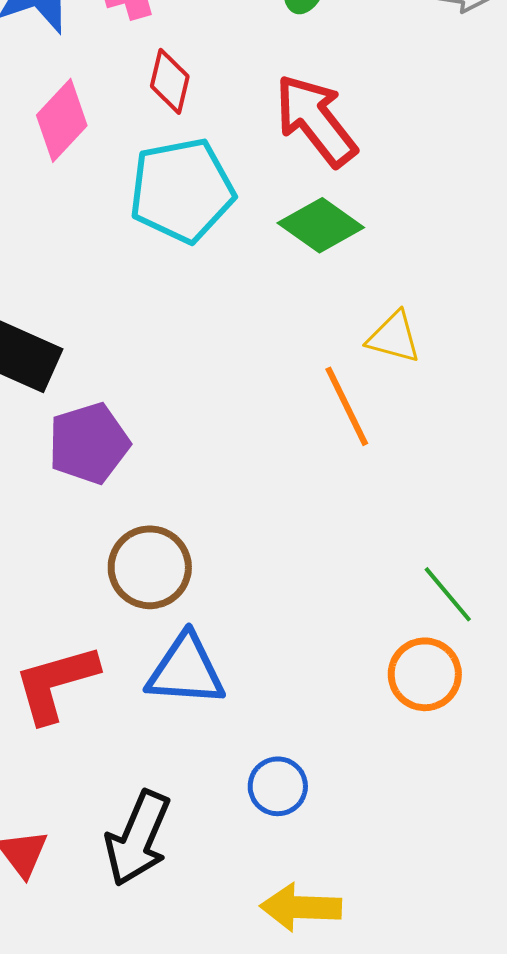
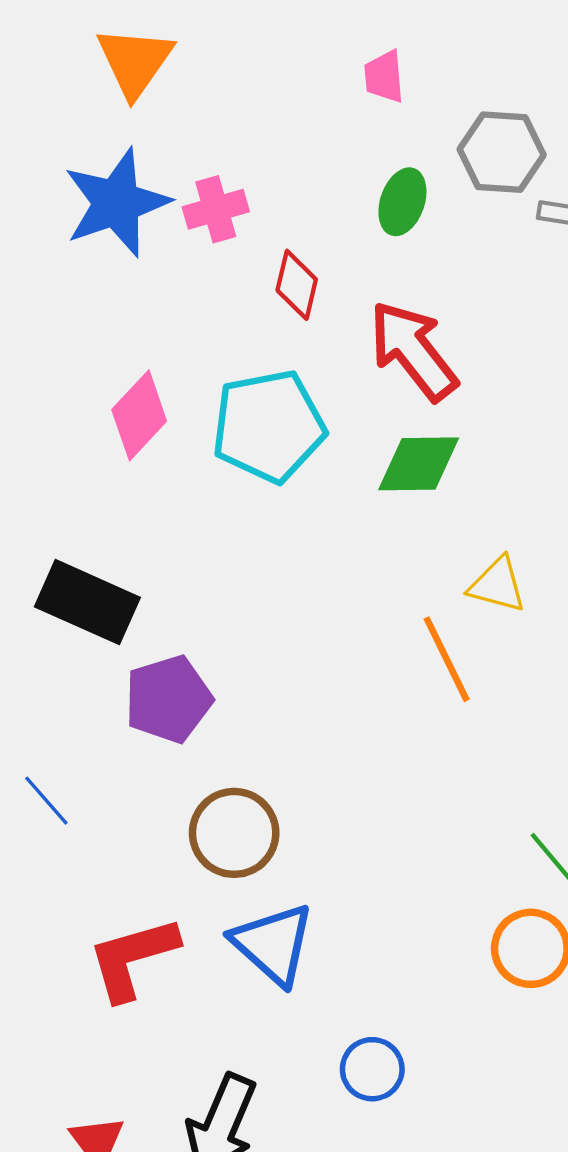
red diamond: (170, 81) -> (297, 285), moved
pink diamond: (62, 120) -> (139, 415), moved
green diamond: (321, 225) -> (419, 464), turned -36
blue triangle: (186, 670) -> (273, 944), turned 38

